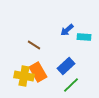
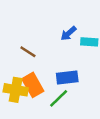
blue rectangle: (66, 66) -> (67, 78), turned 36
green line: (71, 85) -> (59, 98), moved

